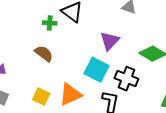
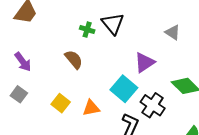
orange triangle: (70, 94) -> (91, 108), size x0.7

